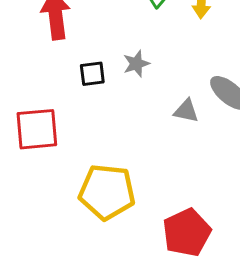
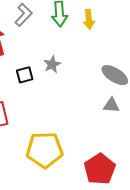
gray triangle: (186, 111) -> (111, 105), moved

